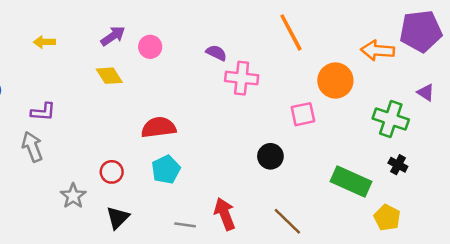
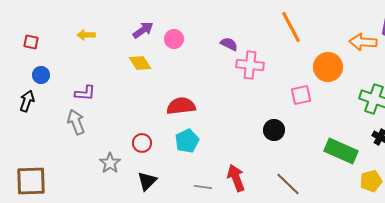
yellow pentagon: (387, 218) -> (371, 181), turned 30

